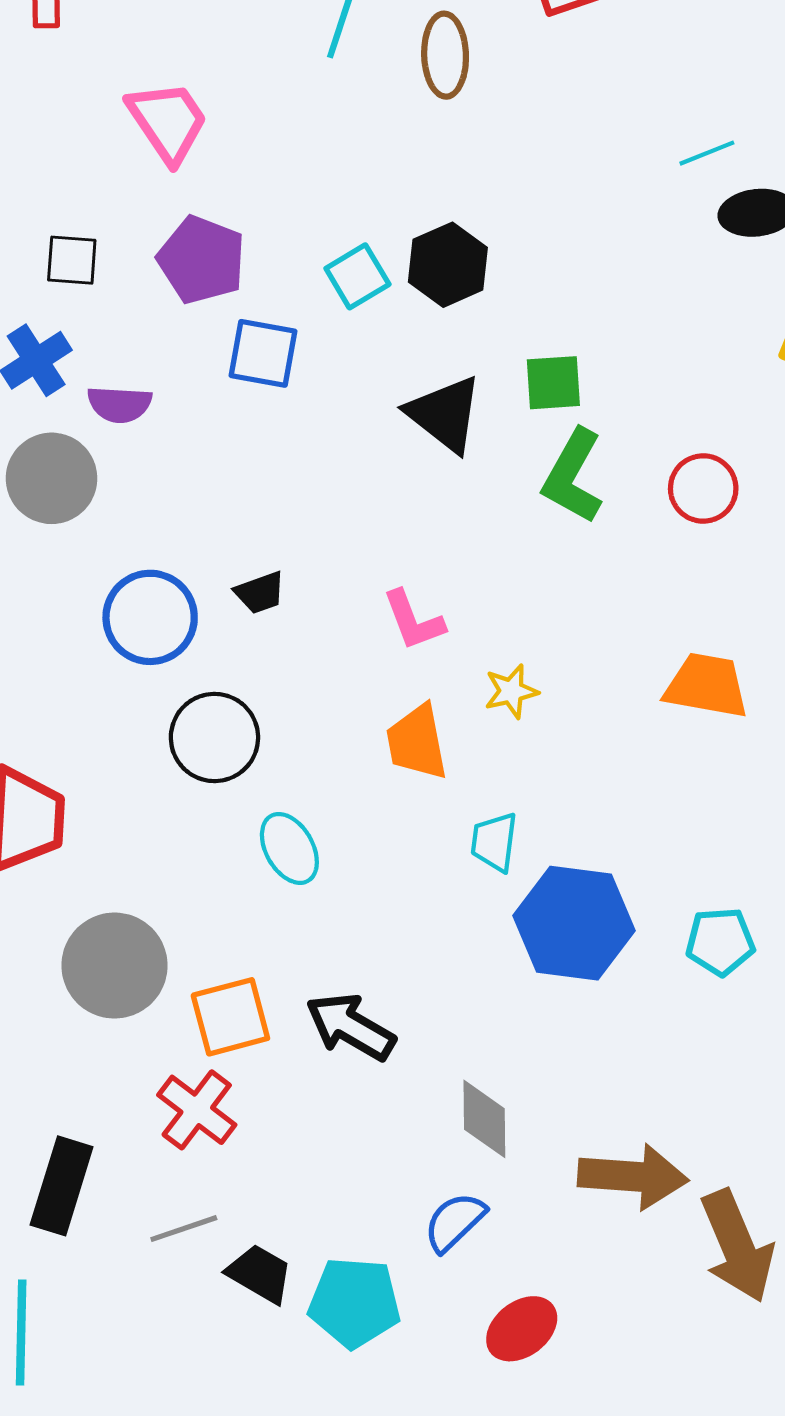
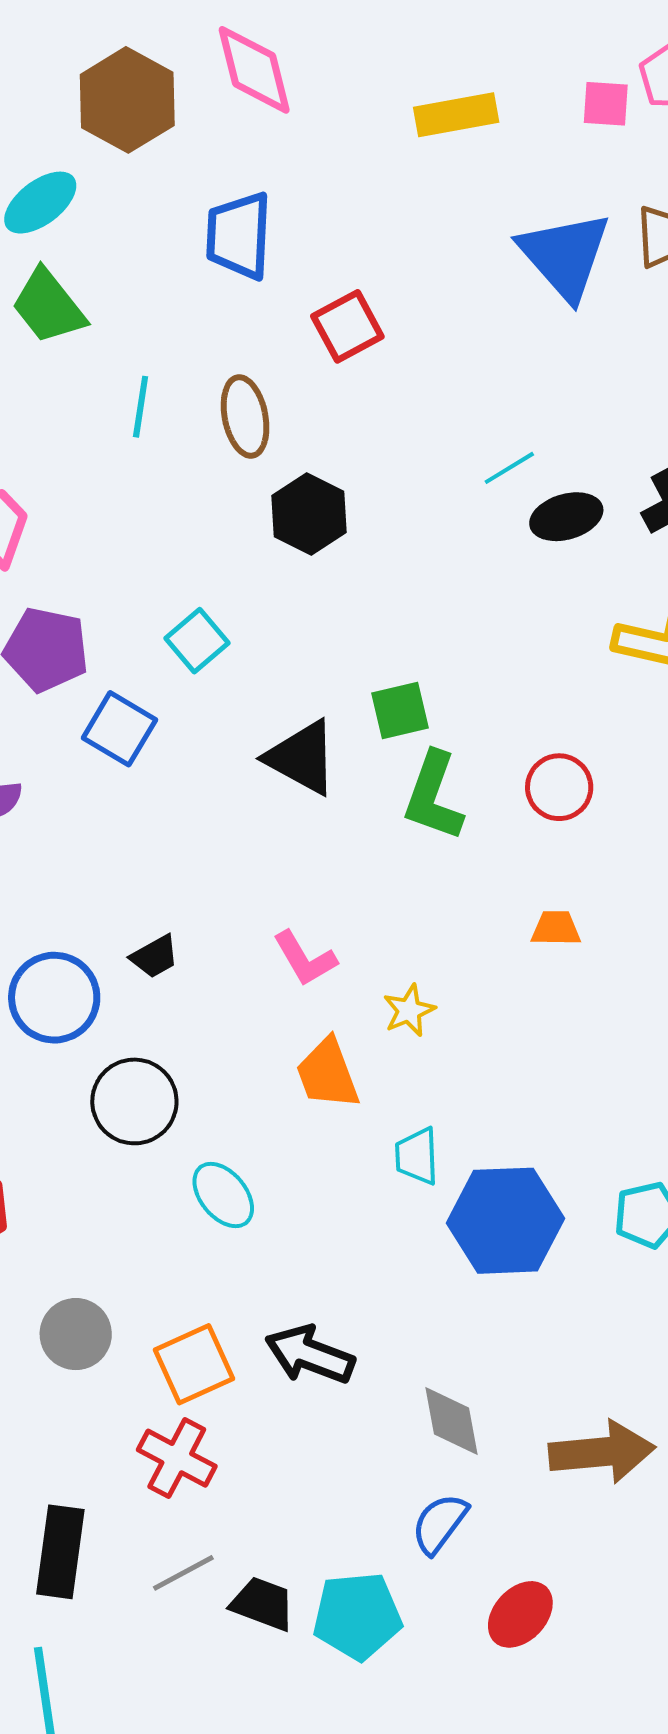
black hexagon: (448, 265) -> (309, 514), moved
blue square: (263, 353) -> (119, 729), turned 30
orange trapezoid: (707, 686) -> (556, 928), moved, size x0.6
gray circle: (115, 966) -> (76, 1334), size x0.7

